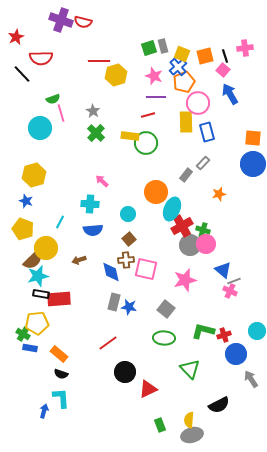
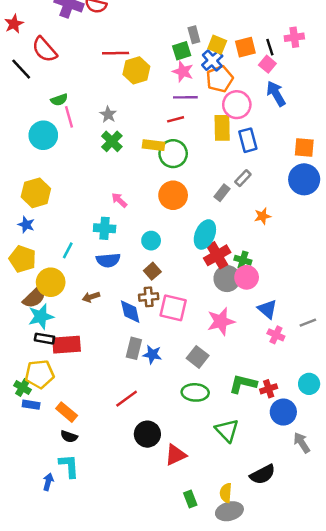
green square: (149, 48) -> (182, 51), moved
red semicircle: (41, 58) -> (45, 50), turned 50
orange circle: (156, 192) -> (173, 195), moved
gray line: (234, 281) -> (308, 323), moved

